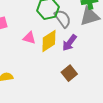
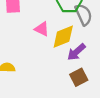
purple arrow: (70, 43) -> (76, 52), moved

